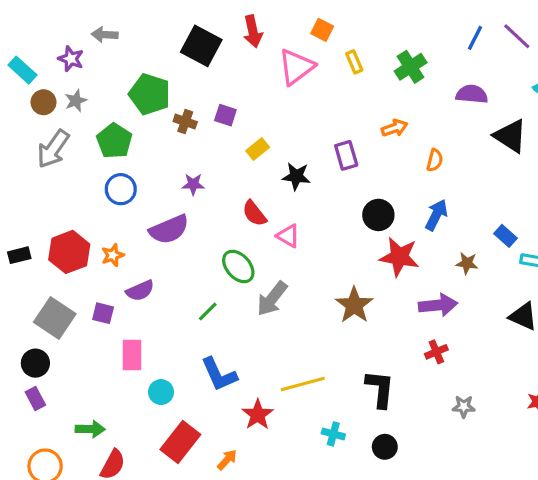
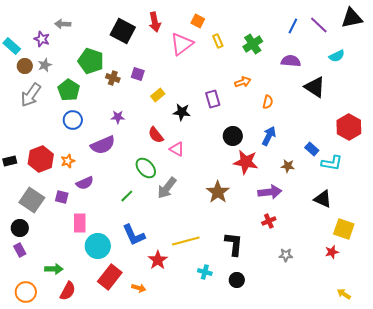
cyan circle: (161, 392) -> (98, 246), size x1.6
orange arrow: (227, 460) -> (139, 288), turned 64

